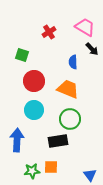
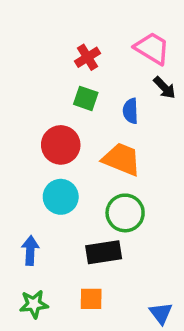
green square: (22, 55) -> (86, 98), moved
blue arrow: (17, 140) -> (30, 251), size x0.7
green star: (32, 171) -> (34, 304), moved

